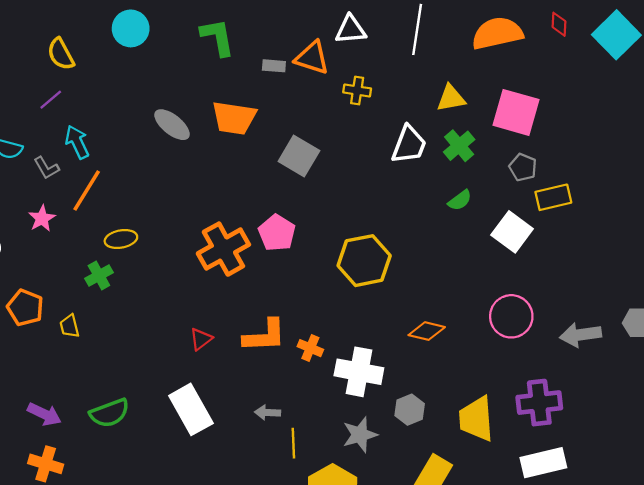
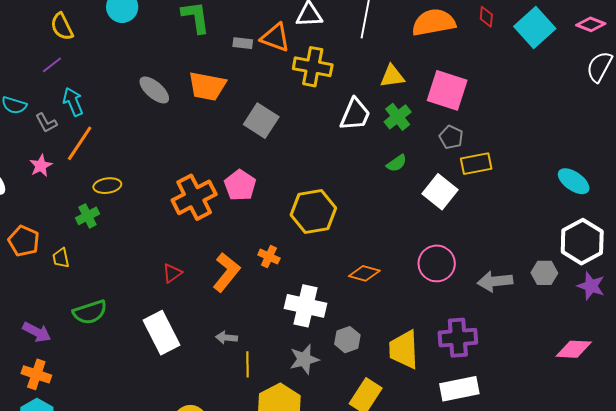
yellow cross: (357, 90) -> (313, 67), size x1.6
orange L-shape: (265, 336) -> (226, 272), turned -51
orange cross: (310, 348) -> (269, 257), moved
green semicircle: (110, 413) -> (90, 312), moved

